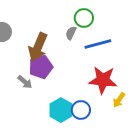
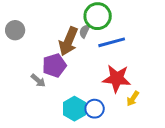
green circle: (84, 18) -> (98, 16), size x1.4
brown arrow: (38, 47) -> (68, 41), moved

